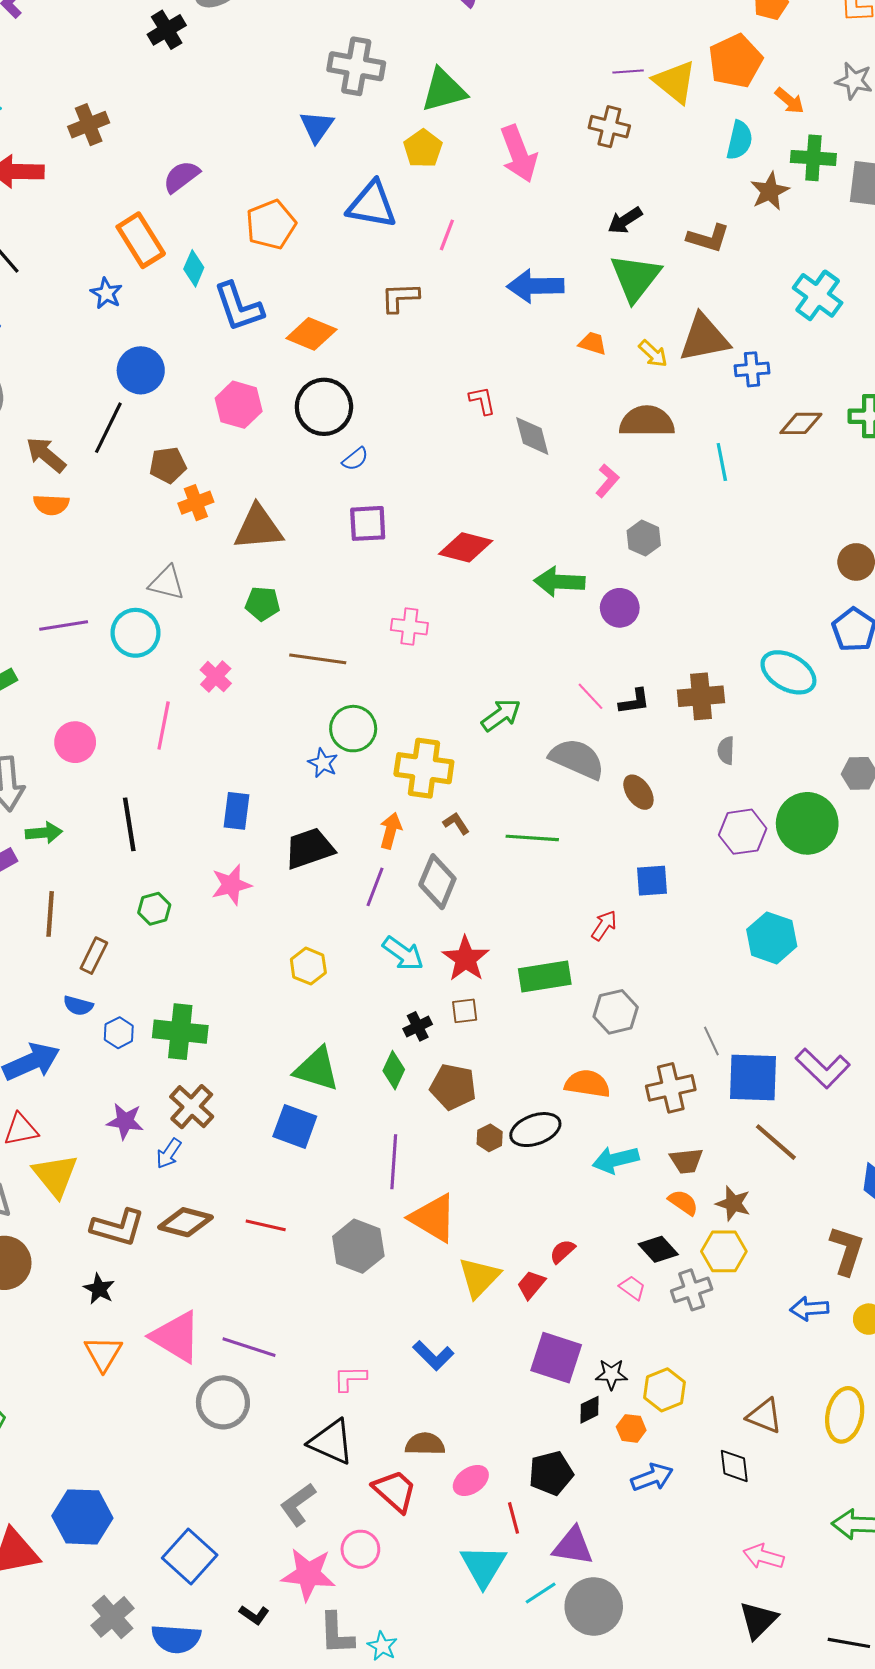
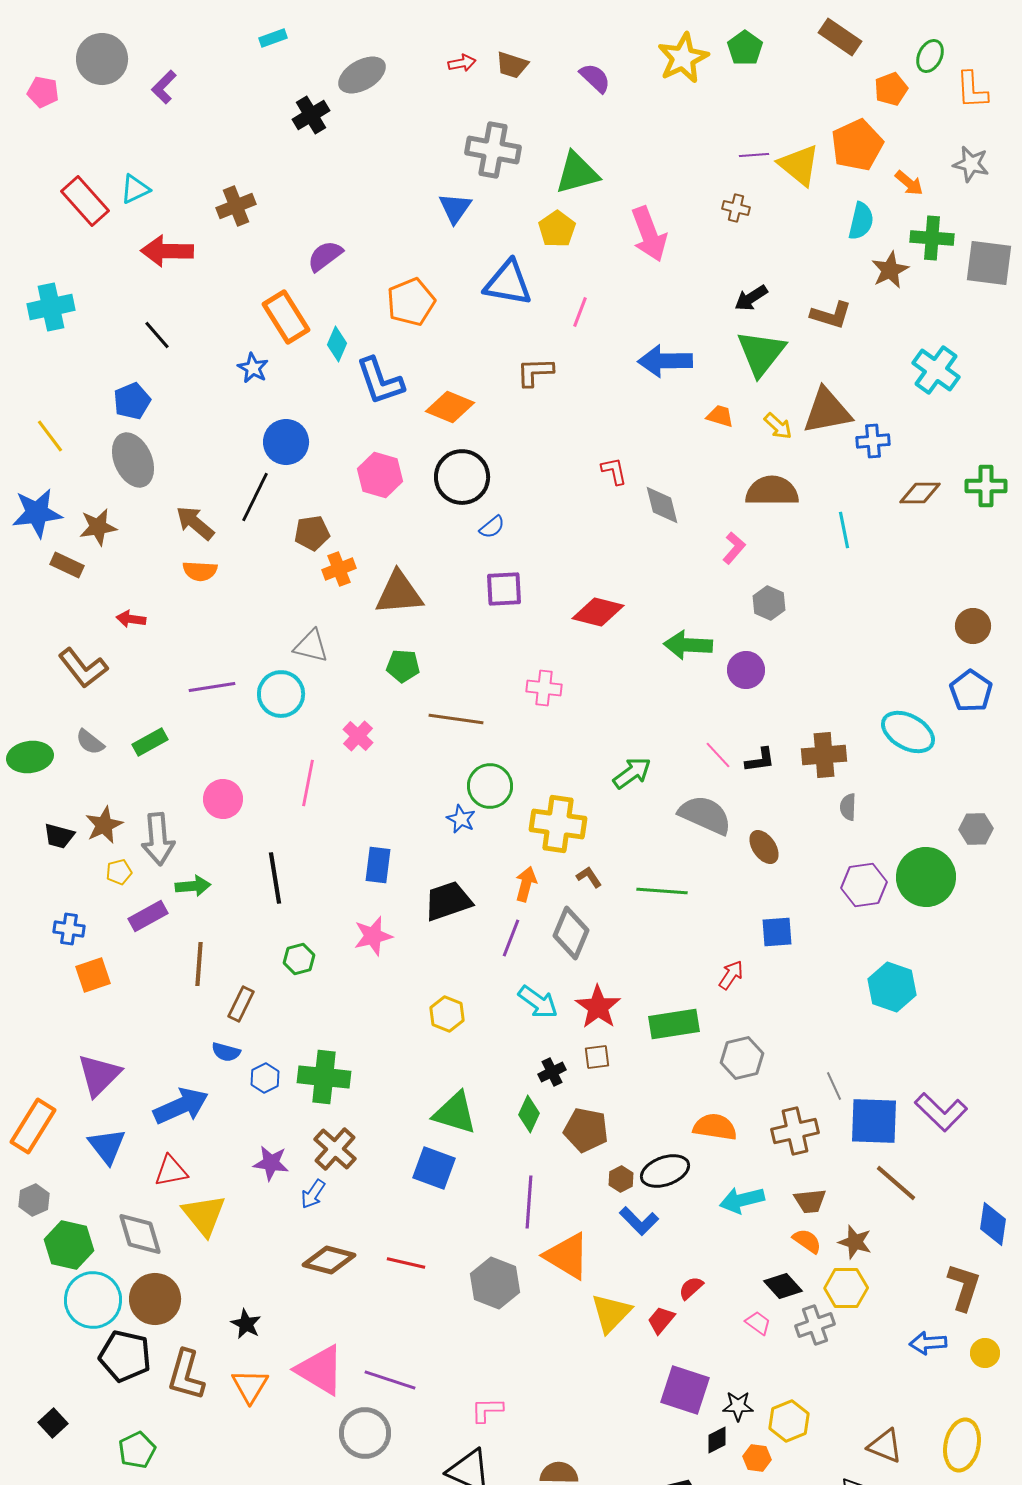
brown cross: (609, 127) -> (736, 208), size x0.7
brown L-shape: (118, 1227) -> (186, 1375), moved, turned 90
blue L-shape: (433, 1356) -> (639, 1221), moved

